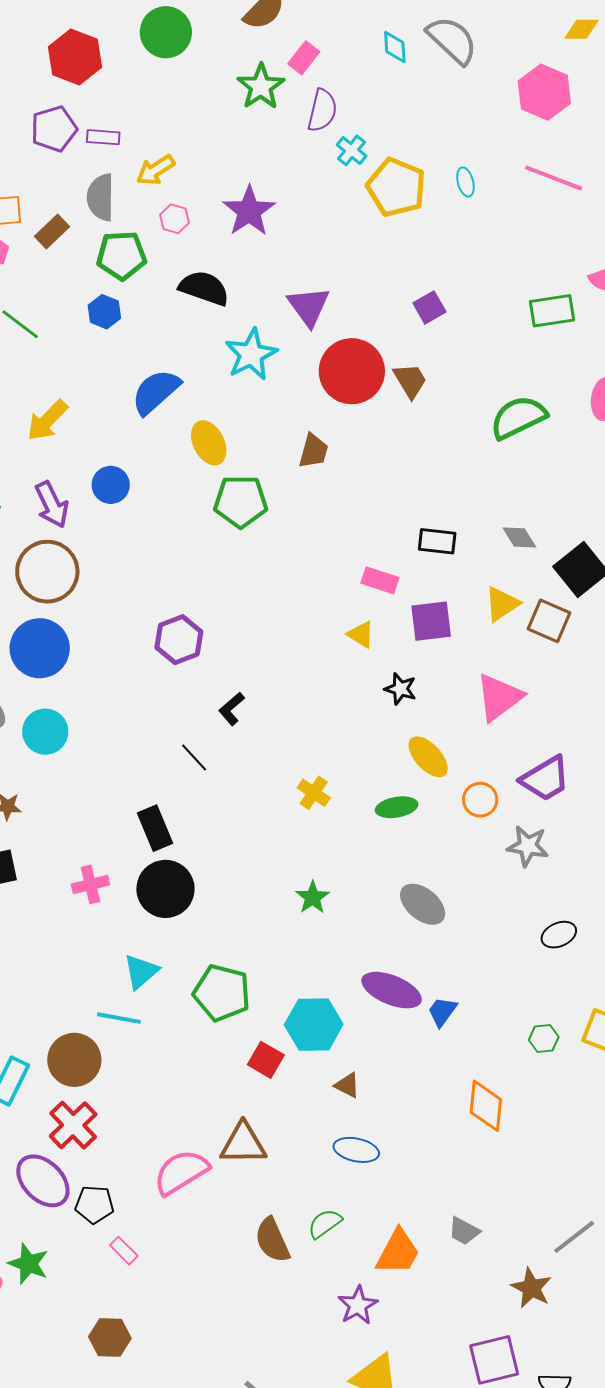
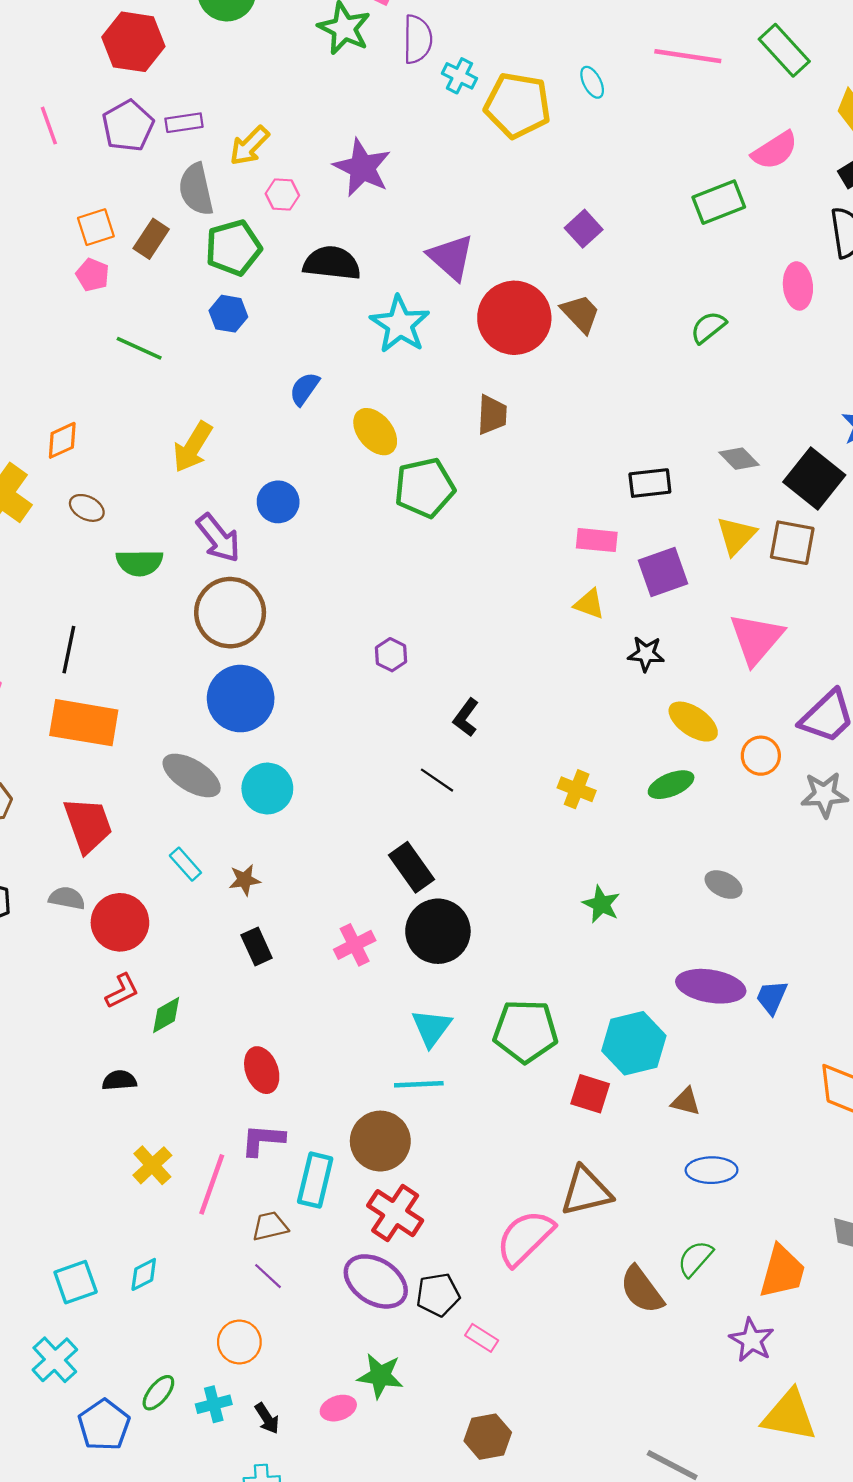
blue semicircle: (156, 392) -> (304, 389), size x0.6
green semicircle: (518, 417) -> (708, 327), size x0.6
purple hexagon: (179, 640) -> (391, 655), size x0.6
gray ellipse: (423, 904) -> (724, 885), size x0.7

